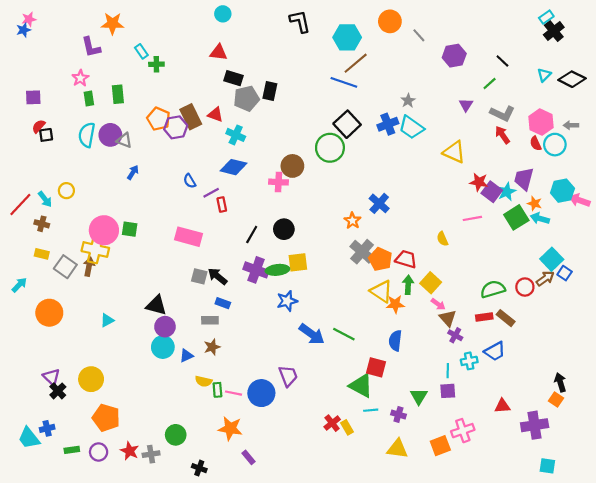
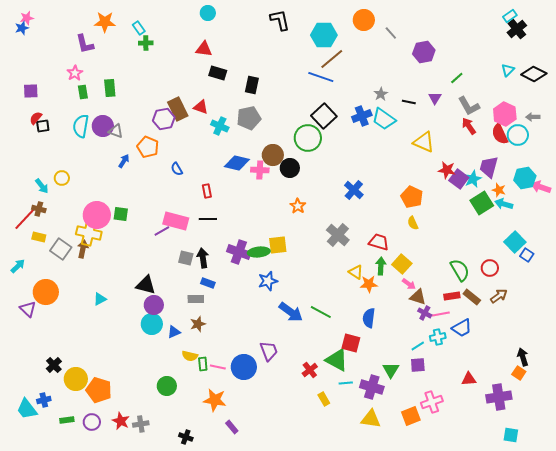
cyan rectangle: (141, 51) -> (139, 28), moved
black line: (502, 61) -> (409, 102), moved, turned -32
green cross: (156, 64) -> (146, 43), moved
gray pentagon: (246, 98) -> (249, 118), moved
gray L-shape: (502, 113) -> (469, 106), turned 35
orange pentagon: (159, 119) -> (148, 147), moved
red semicircle: (536, 143) -> (500, 134), size x1.5
blue diamond: (234, 167) -> (237, 163), moved
purple line: (211, 193) -> (162, 231), moved
red line: (20, 205) -> (25, 219), moved
pink line: (472, 218) -> (441, 314), moved
orange star: (352, 221) -> (298, 206), moved
black circle: (284, 229) -> (290, 168), moved
black line: (252, 235) -> (208, 219), moved, turned 60
orange pentagon: (380, 259) -> (412, 197), moved
black arrow: (217, 276) -> (203, 258), turned 42
brown arrow: (545, 278) -> (499, 296), moved
green semicircle: (493, 289) -> (460, 270), turned 75
yellow triangle: (381, 291) -> (356, 272), size x0.7
brown triangle: (448, 318) -> (418, 297), turned -30
cyan line: (448, 371) -> (418, 346), turned 56
purple triangle: (51, 377) -> (28, 309), moved
yellow circle: (91, 379) -> (76, 379), moved
purple cross: (398, 414) -> (372, 387), size x1.6
red cross: (332, 423) -> (310, 370), moved
green circle: (176, 435) -> (167, 386), moved

